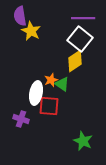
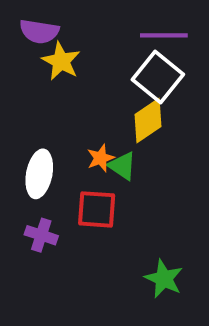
purple semicircle: (20, 16) -> (39, 32), turned -72
white ellipse: (36, 93) -> (39, 174), moved

